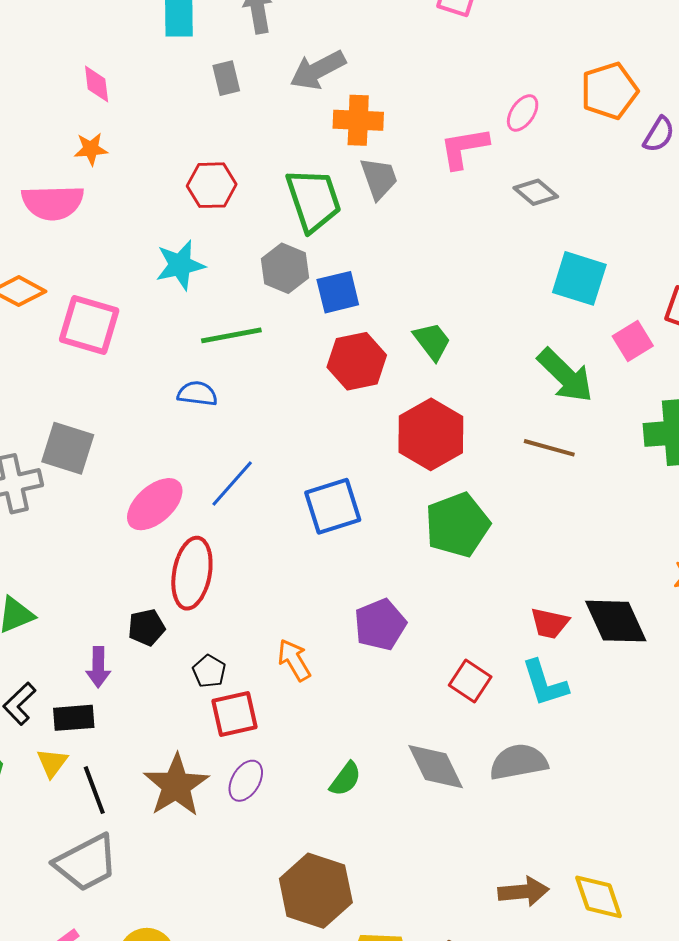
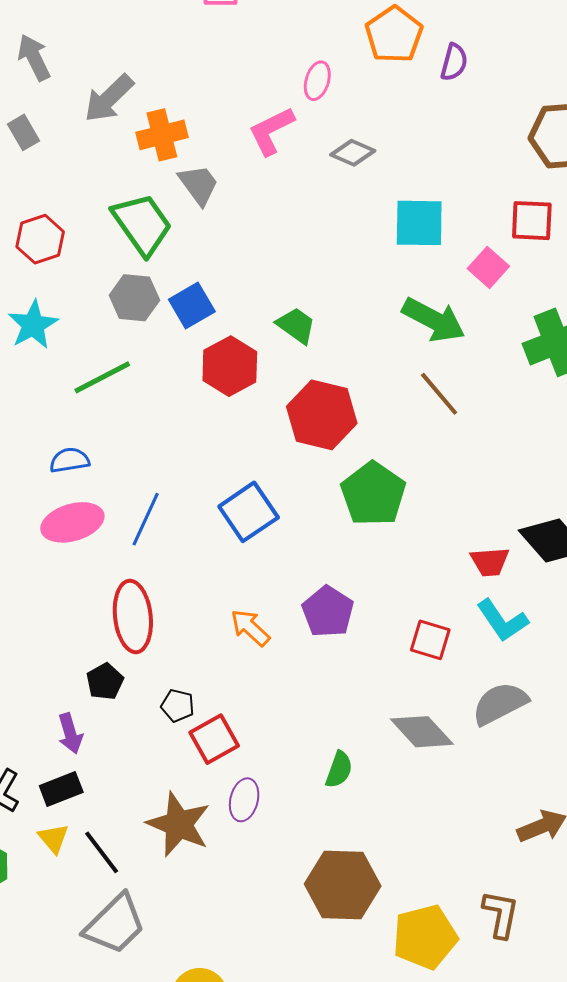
blue semicircle: (197, 394) -> (70, 460), moved
brown line: (549, 448) -> (439, 394), turned 51
pink ellipse: (155, 504) -> (72, 522), moved, turned 42
orange arrow: (294, 660) -> (250, 628), moved

